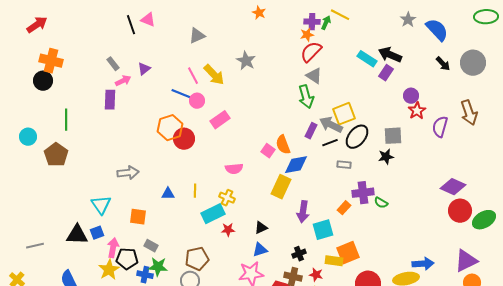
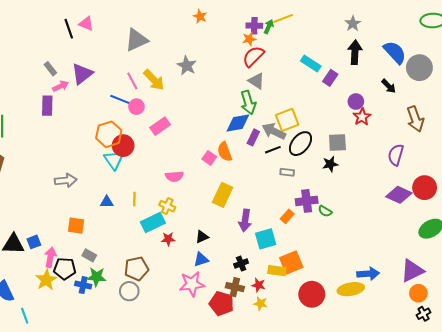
yellow line: (340, 15) -> (283, 18), turned -48
blue semicircle: (437, 30) -> (395, 52), moved
gray triangle: (197, 36) -> (136, 40), size x1.4
black arrow: (390, 55) -> (355, 52), moved, turned 70
black arrow: (443, 64) -> (389, 86), moved
purple triangle: (144, 69) -> (82, 74), size x1.6
purple semicircle: (440, 127) -> (396, 155), moved
blue diamond: (296, 165) -> (238, 123), moved
cyan triangle: (101, 205) -> (114, 160), moved
red circle: (460, 211) -> (425, 188), moved

